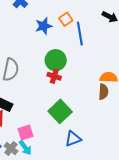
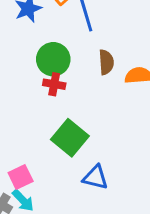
brown semicircle: (103, 92) -> (106, 62), moved
blue triangle: (73, 139) -> (95, 177), turned 42

